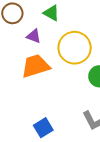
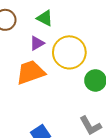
purple triangle: (34, 36) -> (37, 43), moved, turned -49

